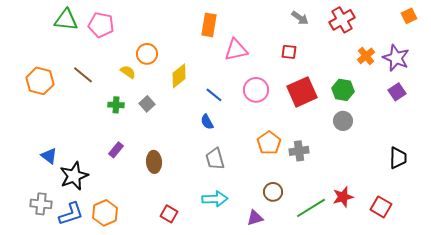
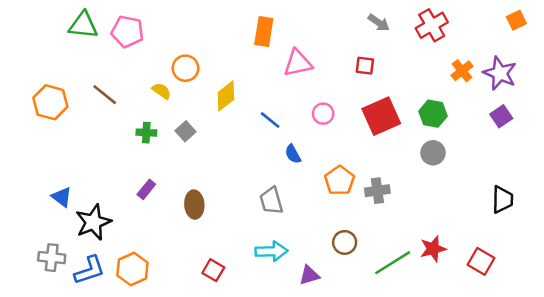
pink circle: (256, 90) -> (323, 114), size x0.7
blue semicircle: (207, 122) -> (293, 154), moved
purple triangle: (255, 218) -> (309, 275), moved

